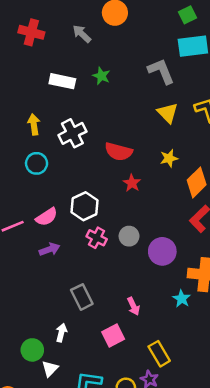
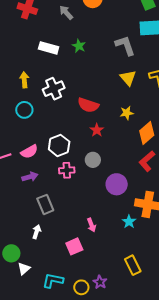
gray circle: (129, 236) -> (93, 160), moved
pink cross: (97, 238) -> (67, 170), turned -35
gray rectangle: (82, 297) -> (45, 204), moved
white arrow: (61, 333) -> (37, 232), moved
yellow rectangle: (159, 354) -> (133, 265), moved

